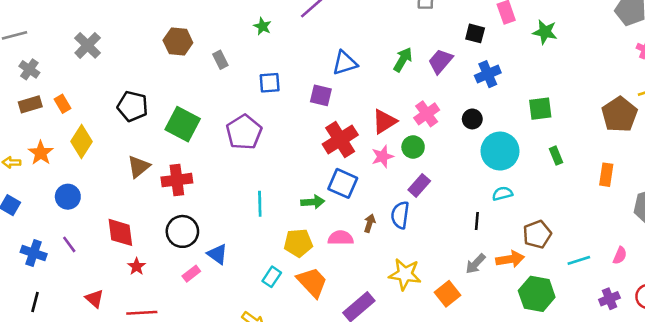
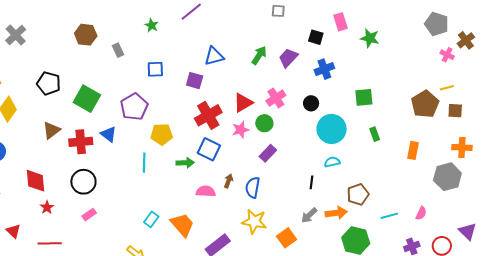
blue semicircle: (400, 215) -> (253, 187), moved
yellow pentagon: (298, 243) -> (162, 134), moved
blue triangle: (217, 254) -> (109, 134), moved

